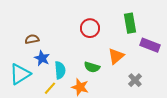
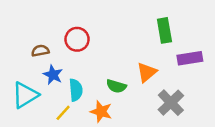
red circle: (90, 28) -> (77, 39), moved
purple rectangle: (150, 45) -> (190, 58), turned -30
gray cross: (135, 80) -> (171, 103), size x1.5

